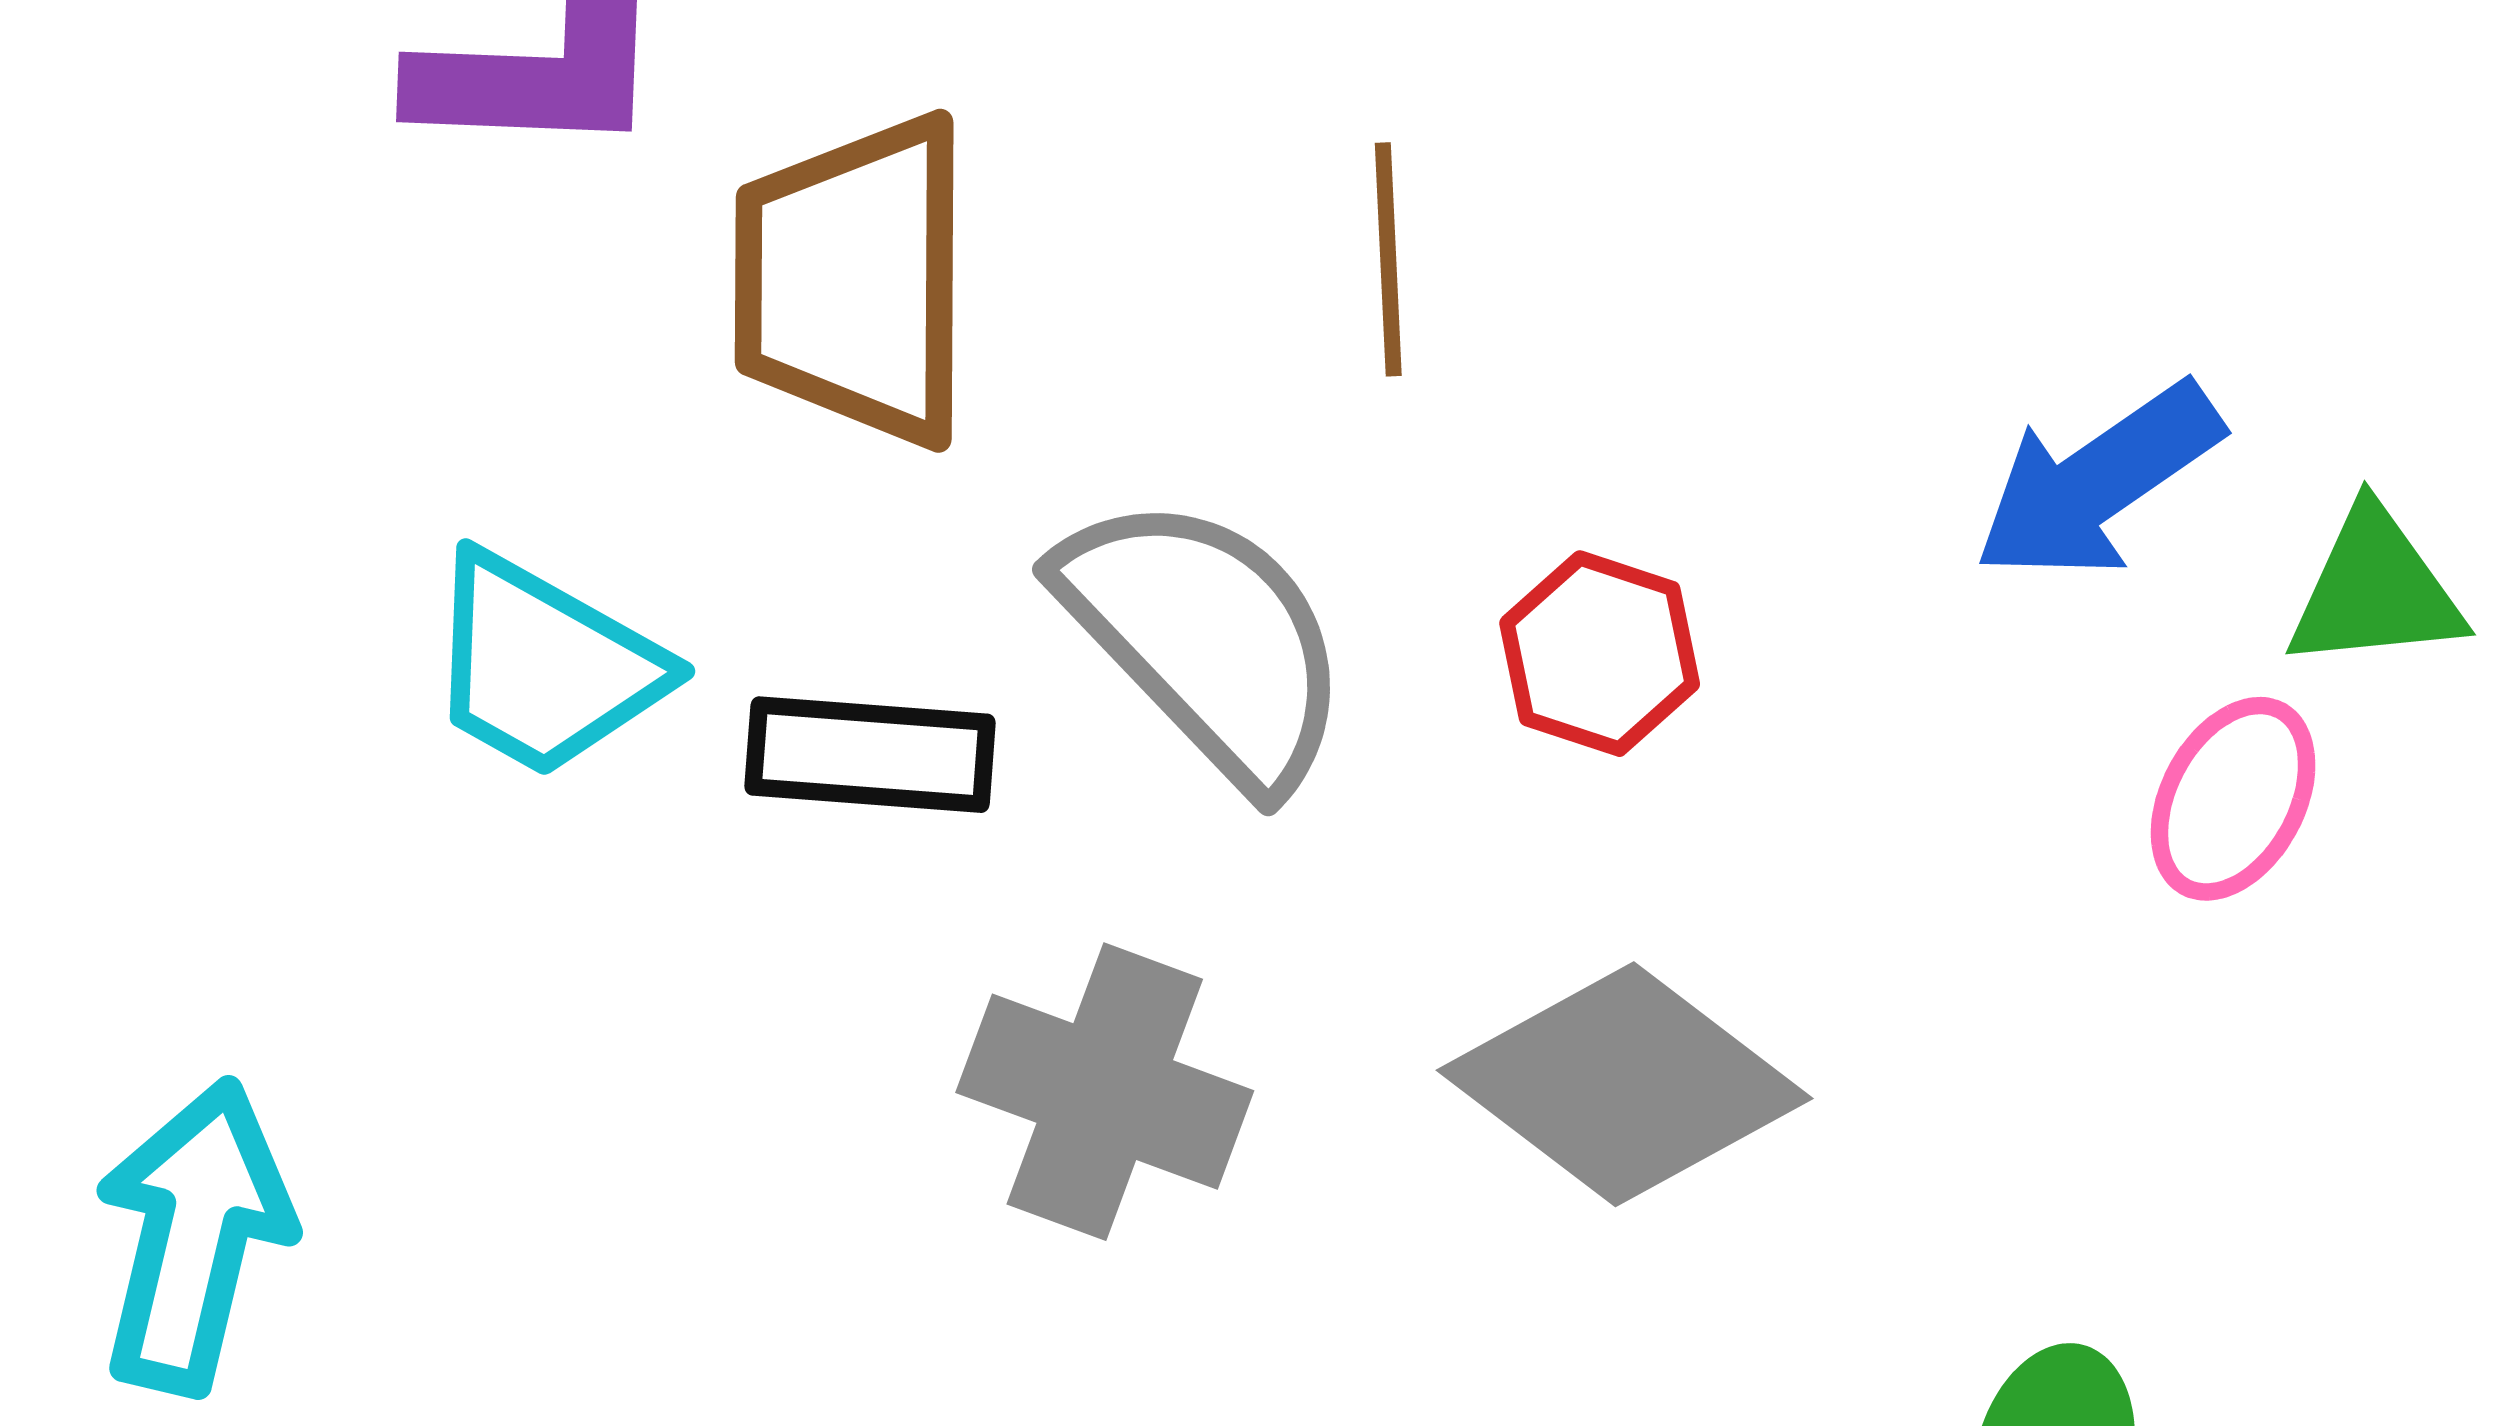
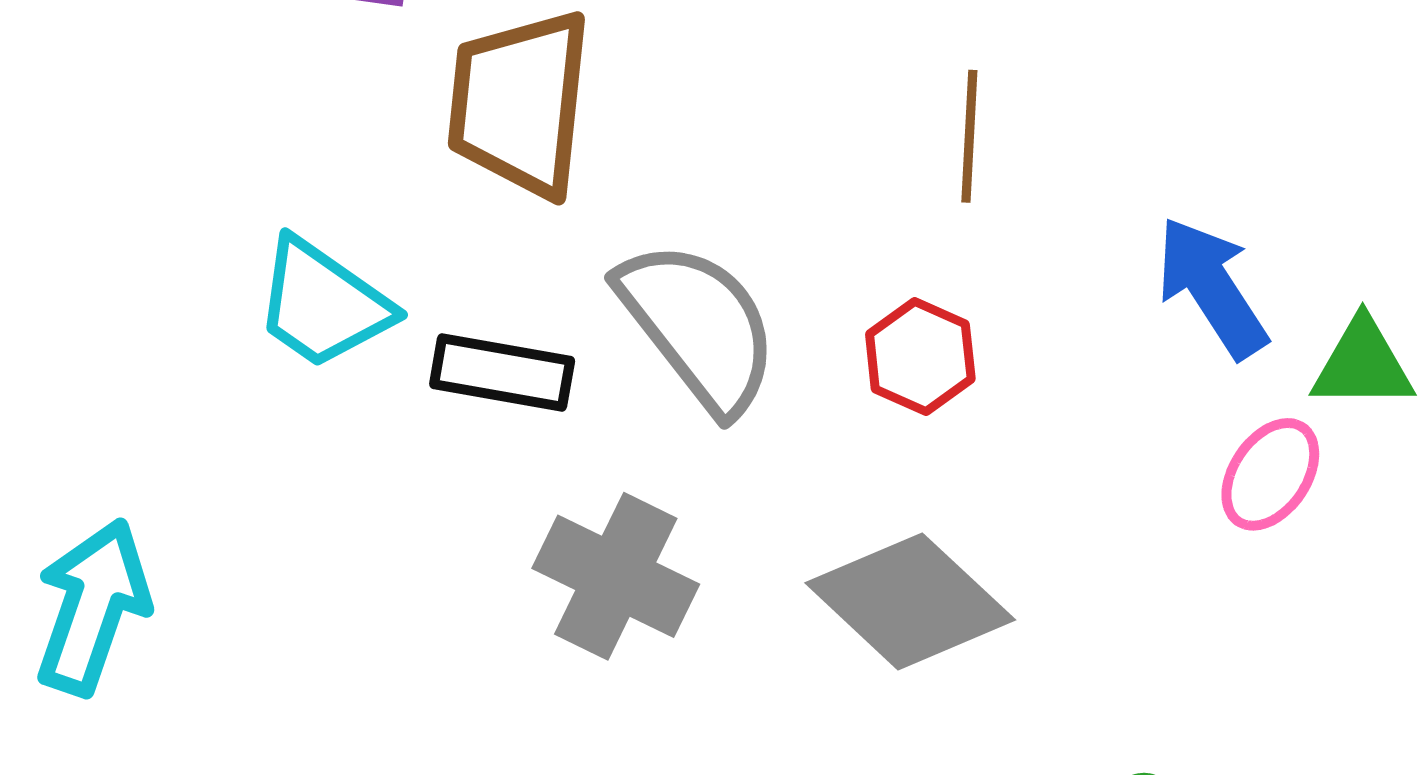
brown line: (1388, 259) -> (969, 136), moved
blue arrow: (2098, 482) -> (1212, 287), turned 86

